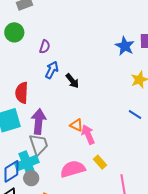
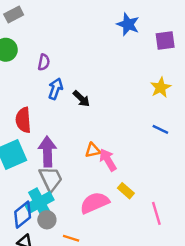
blue star: (125, 46) -> (128, 24), moved
orange triangle: (76, 125) -> (93, 150), turned -32

